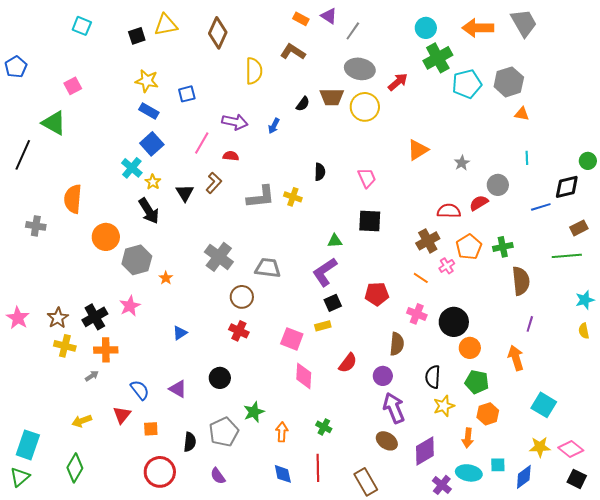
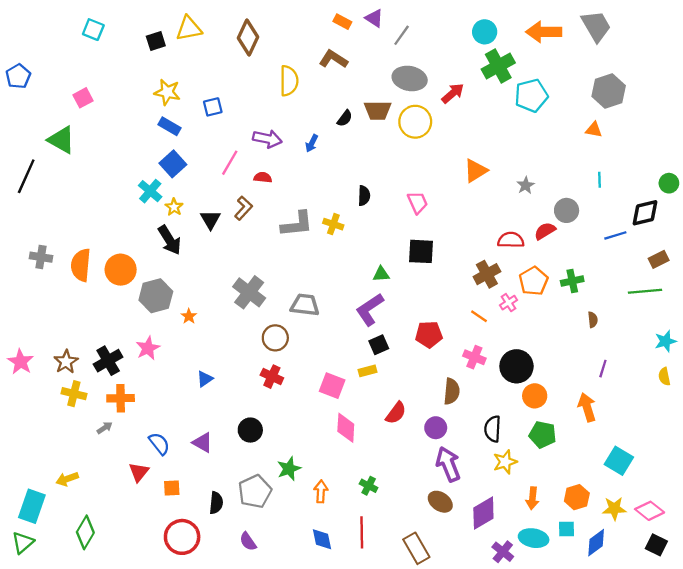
gray hexagon: (509, 82) -> (609, 91), moved
orange semicircle: (73, 199) -> (81, 265), moved
brown semicircle: (521, 281) -> (593, 320), size x0.5
orange hexagon: (488, 414) -> (577, 497), moved
yellow arrow: (82, 421) -> (67, 479), moved

